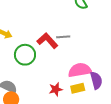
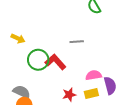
red L-shape: (47, 41) -> (55, 62), moved
pink semicircle: (80, 70) -> (93, 75), size x0.7

